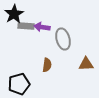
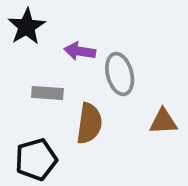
gray rectangle: (26, 26) -> (47, 93), moved
brown semicircle: (47, 65) -> (89, 123), size x1.5

